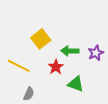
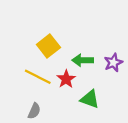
yellow line: (19, 66) -> (38, 77), moved

